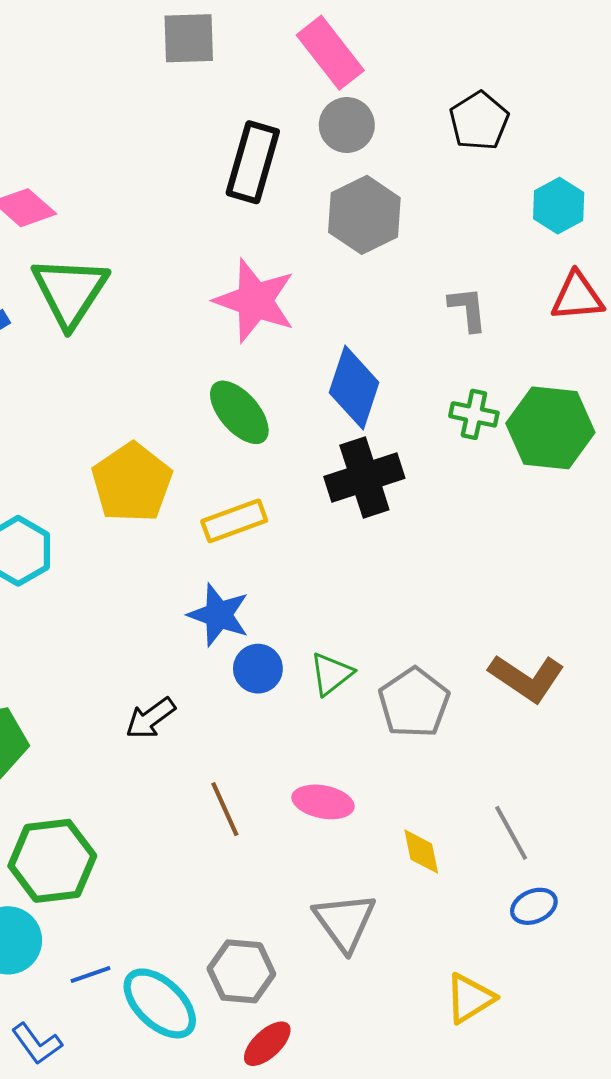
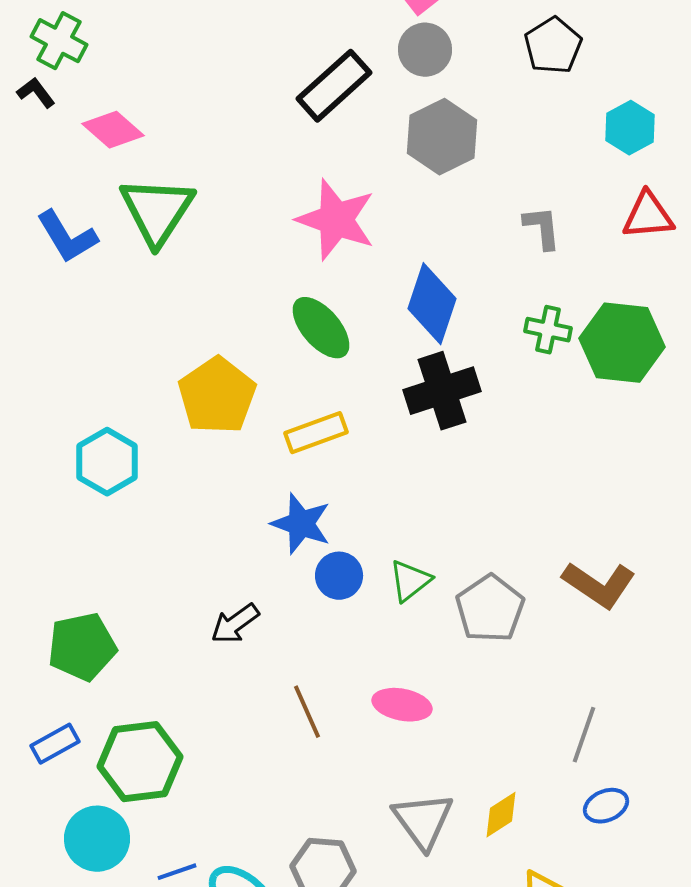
black rectangle: (253, 162) -> (334, 86), turned 32
gray line: (511, 833) -> (584, 735), turned 48
yellow diamond: (421, 852) -> (501, 815), moved, turned 69

